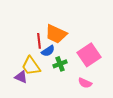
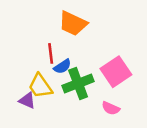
orange trapezoid: (56, 34) -> (73, 23), moved
green cross: (60, 64) -> (78, 83), size x1.6

